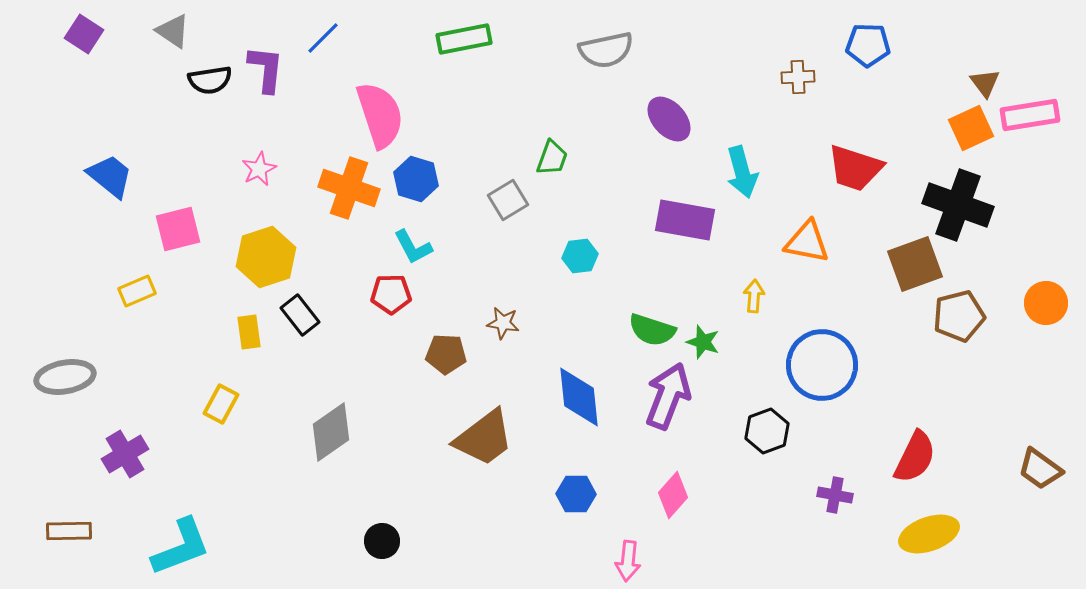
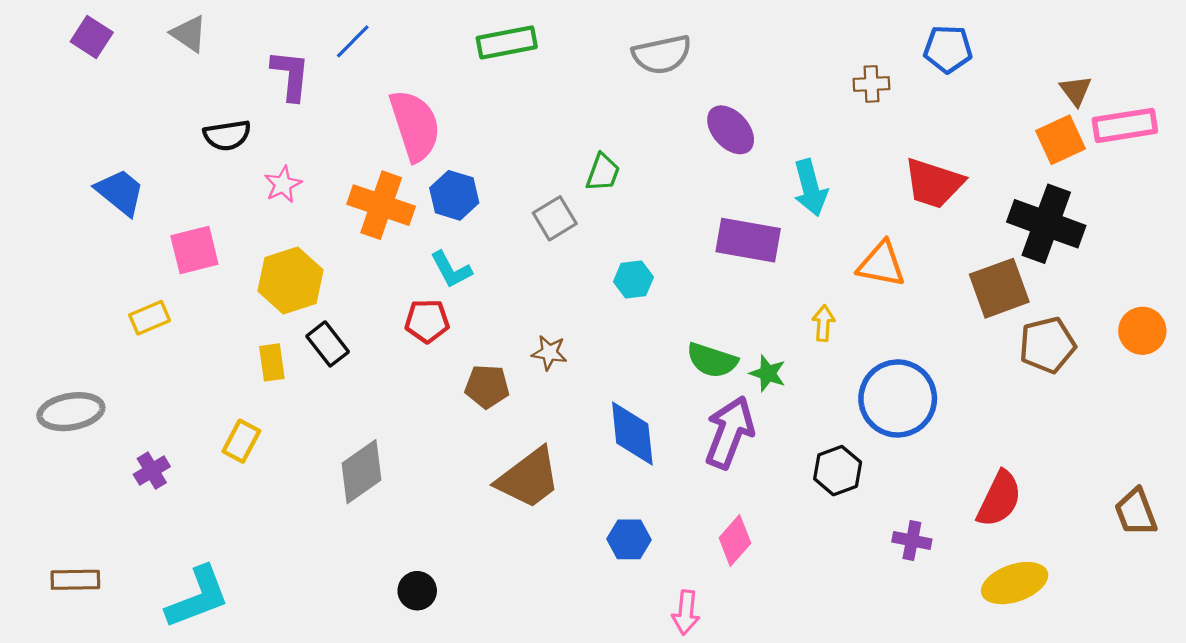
black semicircle: (210, 80) -> (227, 135), moved
purple cross: (125, 454) -> (152, 471), moved, size x0.7
brown trapezoid: (1040, 469) -> (1136, 512), turned 33

